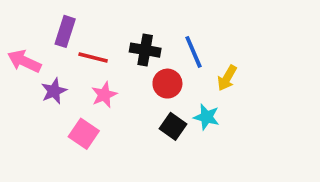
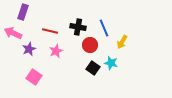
purple rectangle: (65, 31) -> (23, 12), moved
pink square: (84, 134) -> (34, 77), moved

